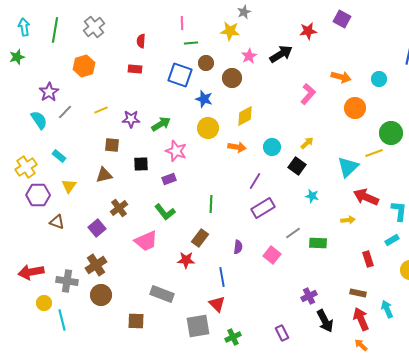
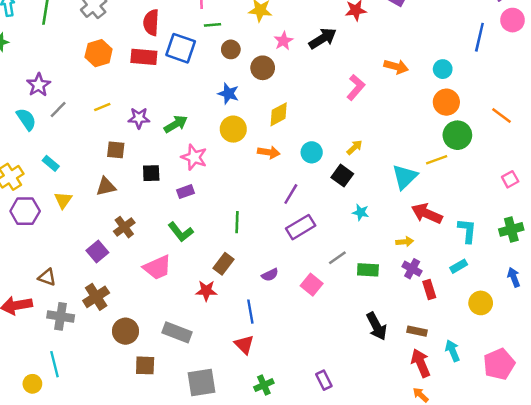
red semicircle: (141, 41) -> (151, 23), size x1.5
orange hexagon: (84, 66) -> (99, 53), moved
red rectangle: (135, 69) -> (144, 57), size x1.5
blue square: (180, 75) -> (181, 48), moved
orange circle: (355, 108) -> (446, 102), moved
brown triangle: (57, 222) -> (47, 277), moved
purple semicircle: (238, 247) -> (270, 275), turned 56
brown circle: (101, 295) -> (125, 331), moved
purple cross: (309, 296) -> (412, 269), moved, turned -35
yellow circle: (44, 303) -> (32, 384), moved
black arrow: (325, 321) -> (377, 326), moved
gray square: (198, 326) -> (201, 383), moved

